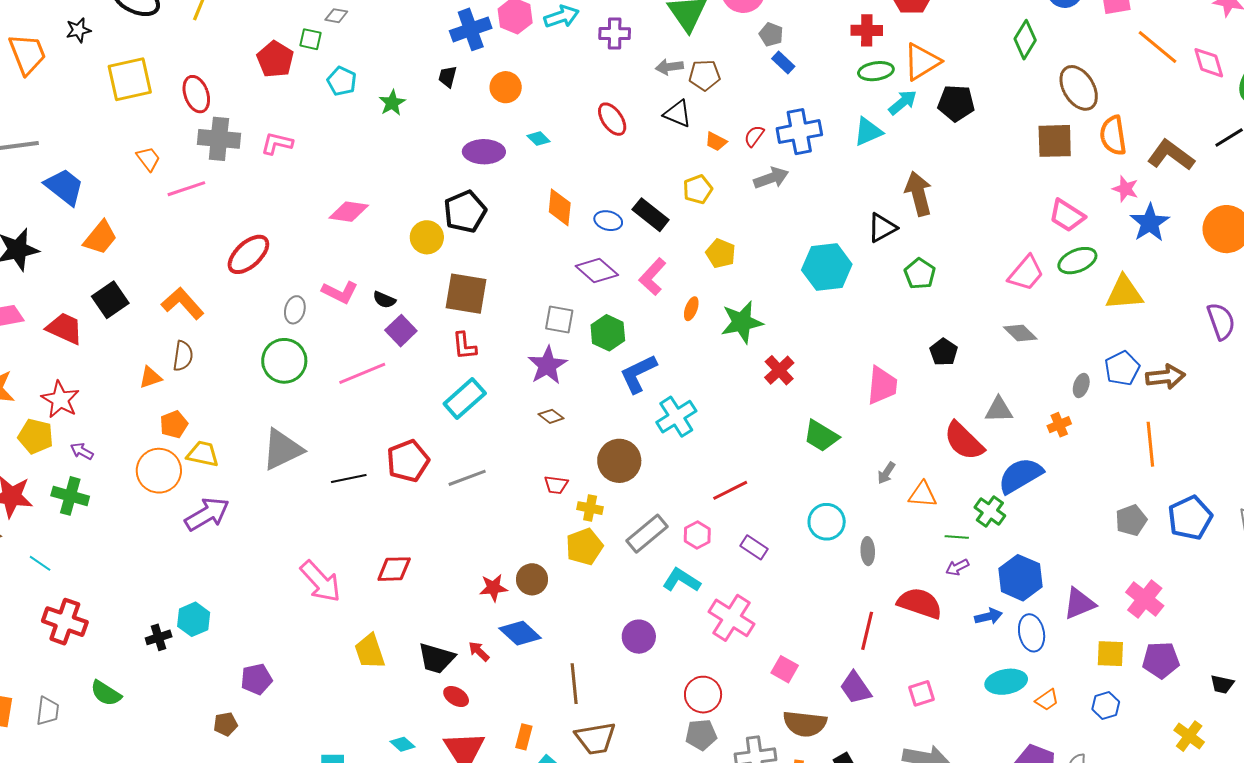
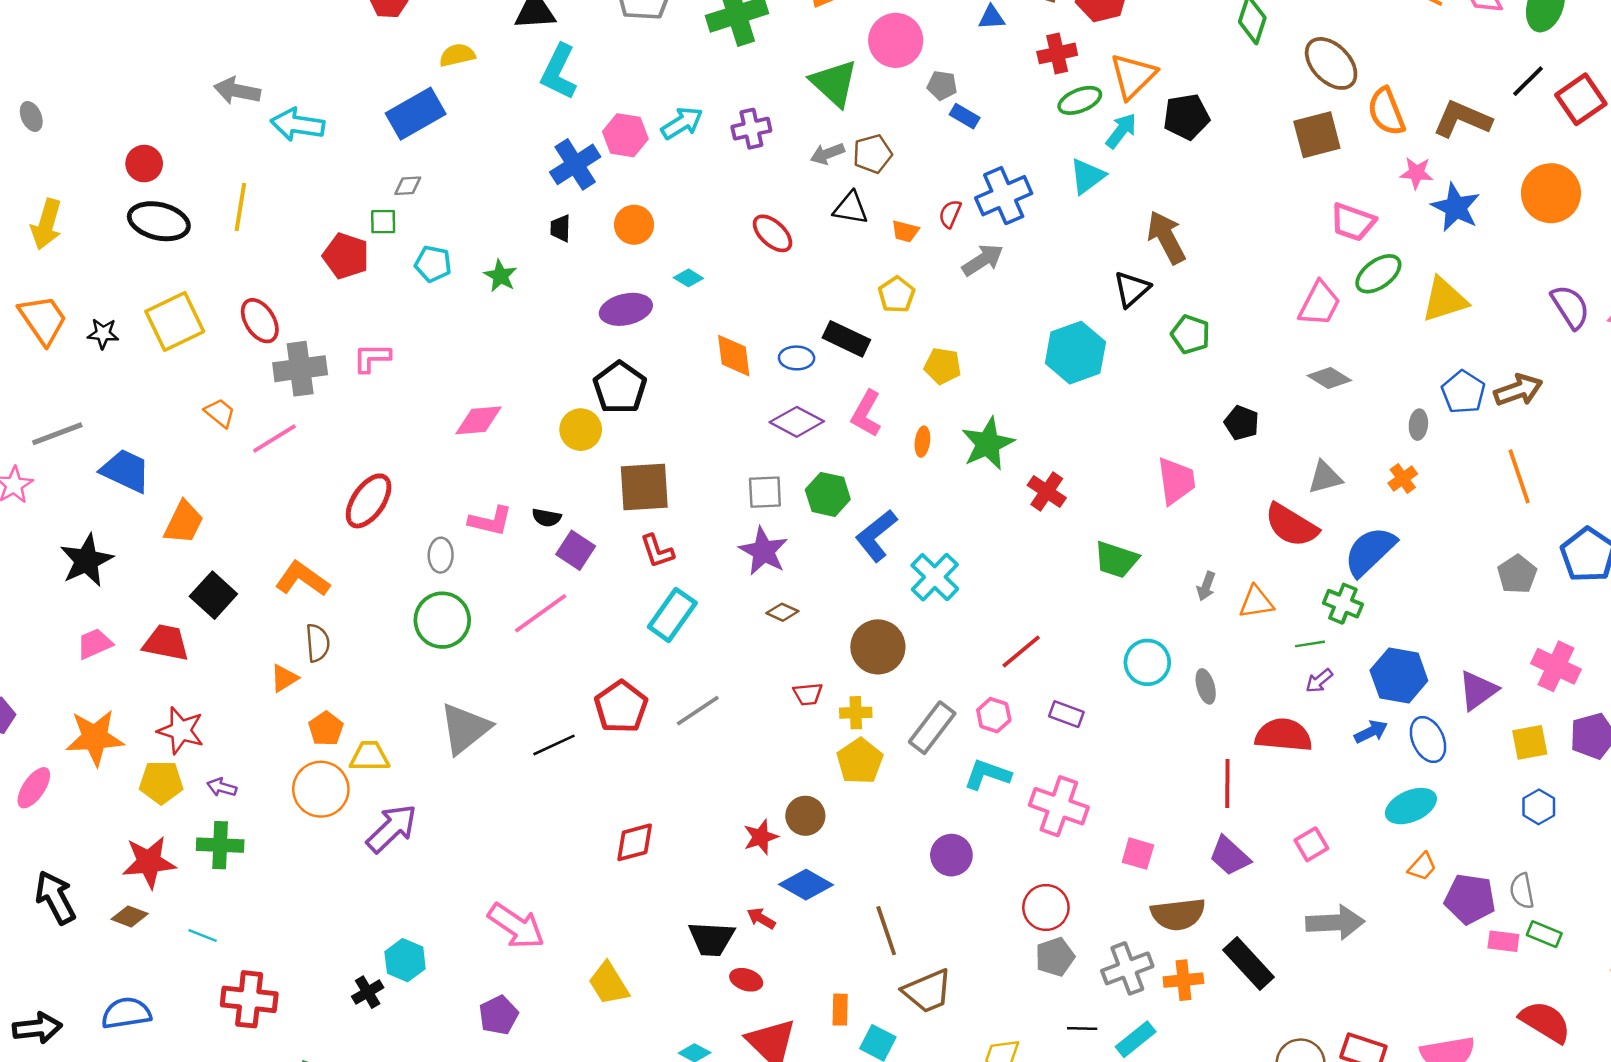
black star: (78, 30) -> (103, 334), moved, turned 30
pink arrow: (320, 581) -> (516, 926), moved
yellow trapezoid: (370, 651) -> (609, 984), moved
orange trapezoid: (1047, 700) -> (1422, 867), moved

